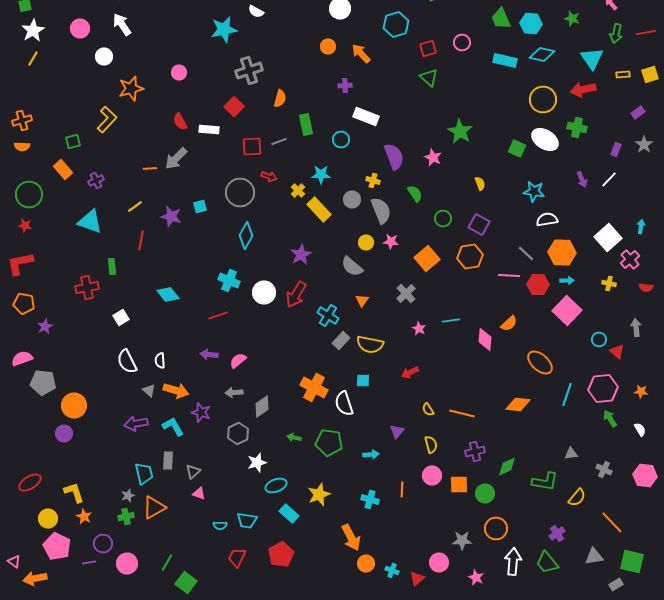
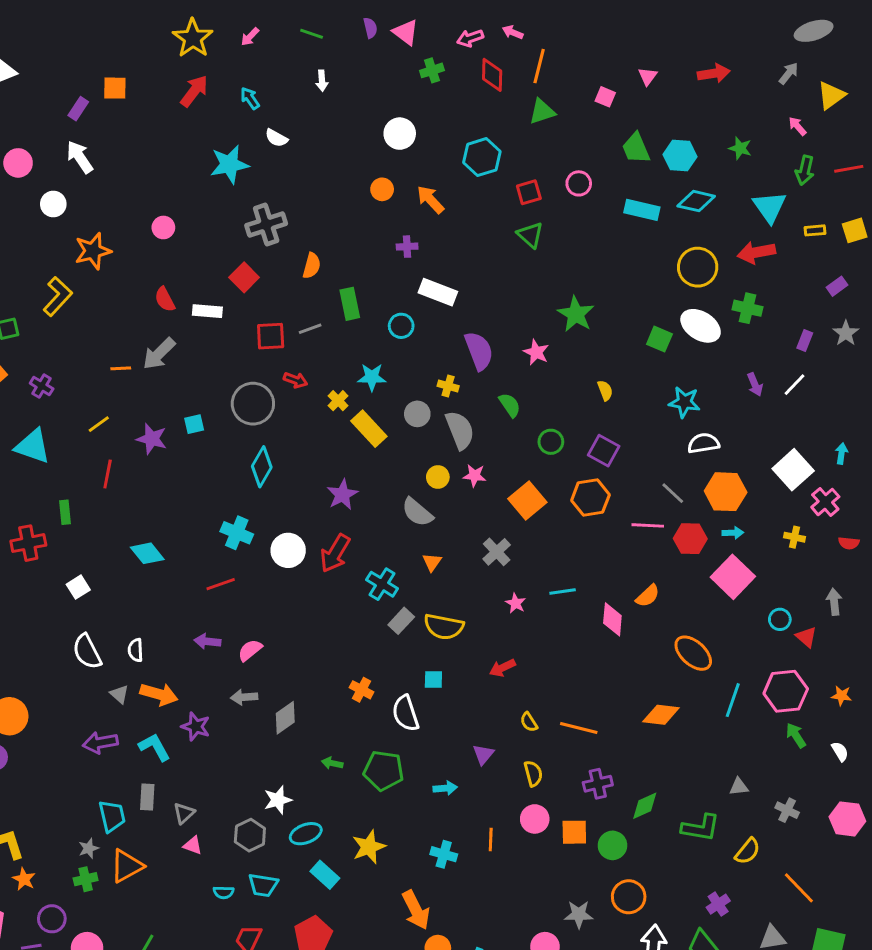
purple cross: (96, 180) -> (42, 386), turned -35
orange cross: (314, 388) -> (362, 690), size x0.6
gray hexagon: (238, 434) -> (250, 835), moved

